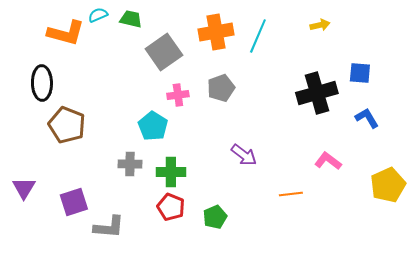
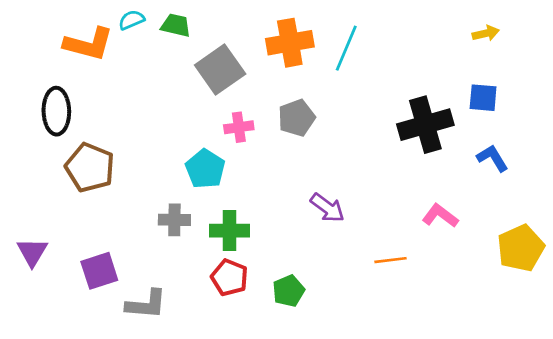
yellow arrow: (320, 25) -> (486, 33), moved

